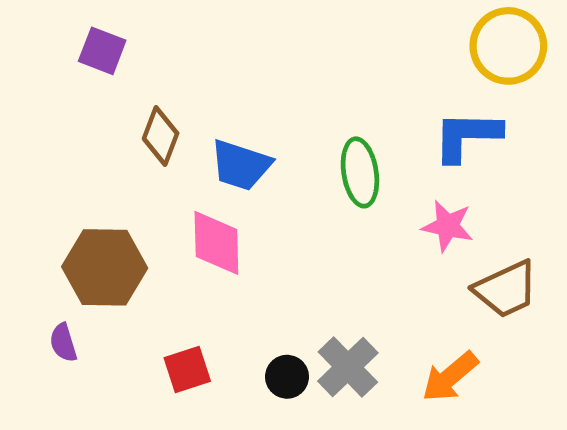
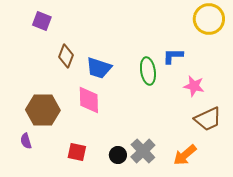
blue L-shape: (467, 136) -> (173, 56), moved, size x0.7
pink star: (448, 226) -> (194, 86), moved
red square: (187, 369) -> (77, 152), turned 30

